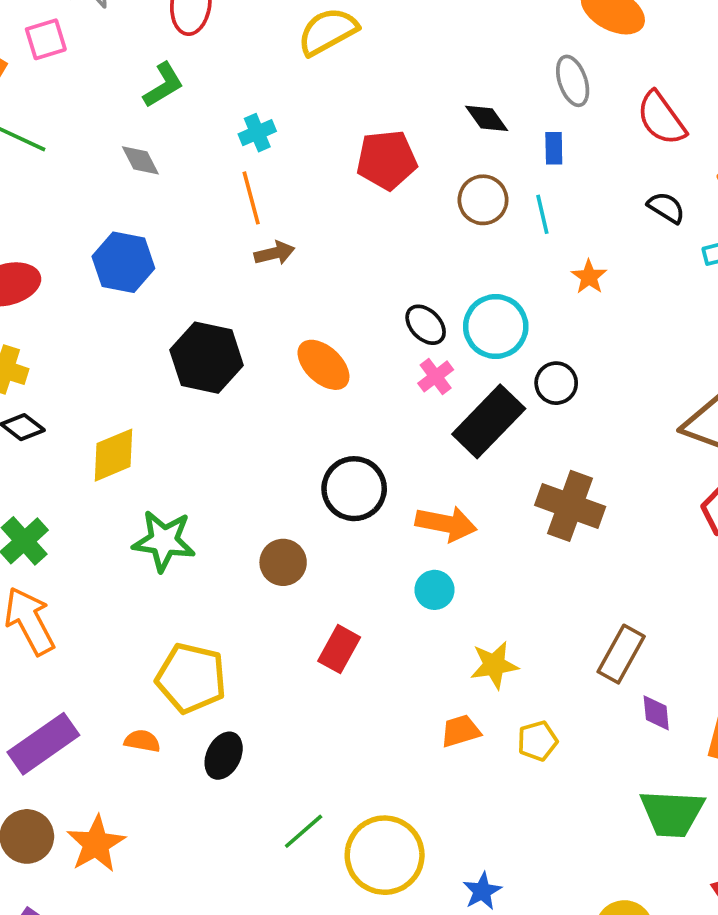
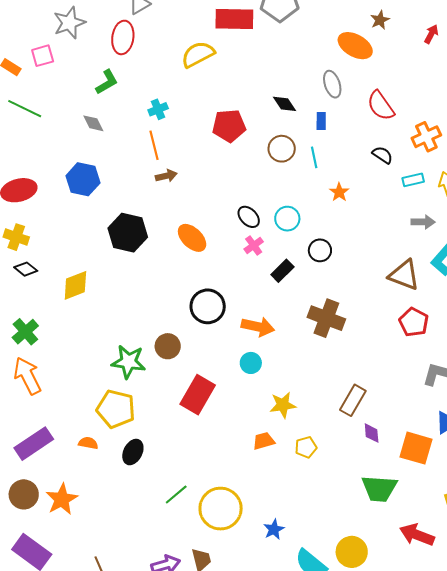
cyan circle: (496, 327) -> (287, 219), size x0.7
black rectangle: (489, 421) -> (282, 271), size x0.6
green star: (164, 541) -> (128, 362), moved
red rectangle: (339, 649) -> (198, 395), size x1.5

